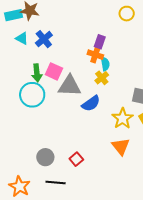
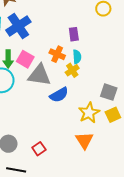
blue cross: (44, 39) -> (18, 26), size x1.4
purple rectangle: (100, 42) -> (74, 34), turned -32
orange cross: (95, 55) -> (57, 54), moved

